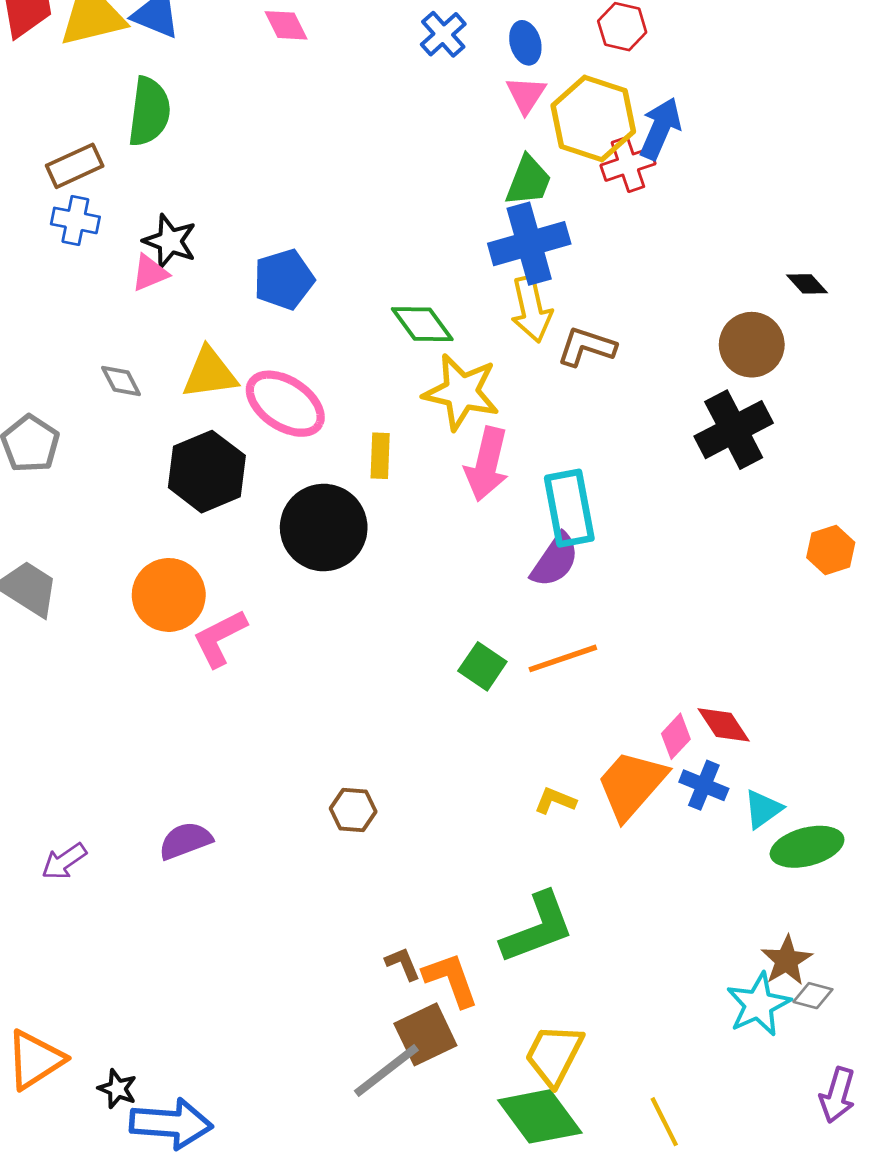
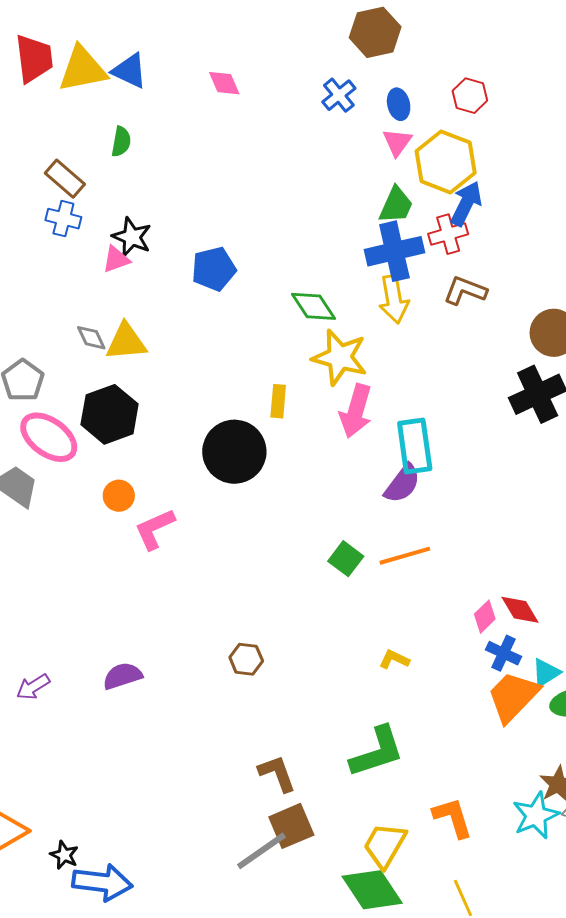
green semicircle: (149, 112) -> (121, 142), size x0.6
blue arrow: (660, 129) -> (466, 204), moved
red cross: (628, 165) -> (448, 234), moved
brown rectangle: (75, 166) -> (65, 179), turned 63
brown L-shape: (586, 347) -> (465, 291), moved
yellow triangle: (210, 373) -> (126, 342), moved
pink ellipse: (285, 404) -> (49, 437), moved
black hexagon: (207, 472) -> (110, 414), moved
orange circle: (169, 595) -> (119, 496), size x0.6
orange trapezoid: (631, 785) -> (513, 697), moved
brown L-shape: (403, 964) -> (277, 773), size x1.5
orange L-shape: (451, 980) -> (453, 818), moved

